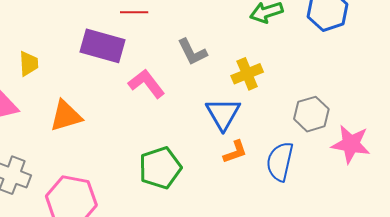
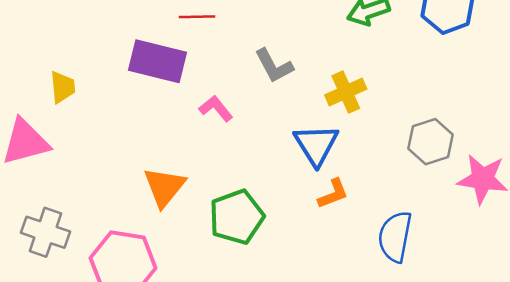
pink L-shape: (147, 84) -> (216, 108), size x0.7
orange triangle: (66, 116) -> (164, 187), moved, turned -33
blue semicircle: (280, 162) -> (395, 237), moved

